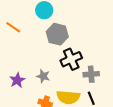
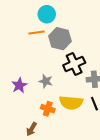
orange line: (13, 27) -> (37, 33), moved, turned -42

